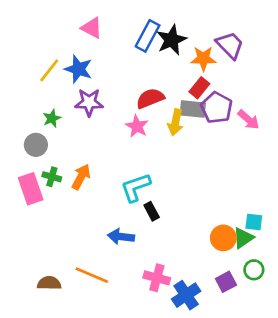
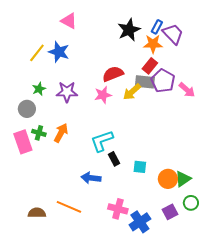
blue rectangle: (148, 36) -> (157, 27), moved, size x0.6
purple star: (89, 102) -> (67, 92), moved
yellow arrow: (175, 122) -> (132, 92), turned 36
pink star: (137, 126) -> (103, 95), turned 30
cyan square: (254, 222) -> (140, 167), moved

